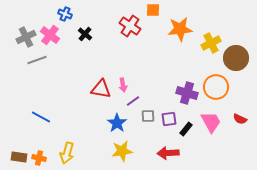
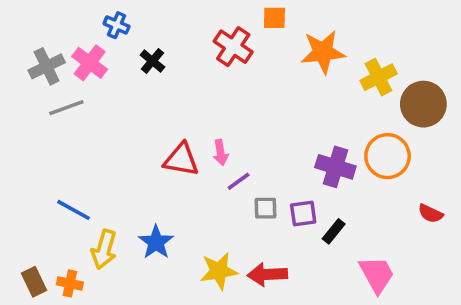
pink trapezoid: (211, 122) -> (377, 275), moved
blue star: (117, 123) -> (156, 242), moved
yellow arrow: (67, 153) -> (104, 249), moved
red arrow: (168, 153) -> (267, 275), moved
brown rectangle: (19, 157) -> (34, 282), turned 56

